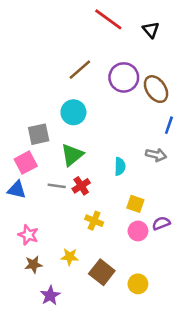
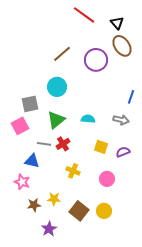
brown ellipse: (156, 89) -> (122, 46), moved
cyan semicircle: (120, 166) -> (88, 119), moved, turned -88
blue triangle: (17, 190) -> (32, 161), moved
yellow square: (135, 204) -> (101, 147), moved
purple semicircle: (161, 223) -> (123, 152), moved
brown star: (33, 265) -> (34, 205), moved
yellow circle: (138, 284) -> (104, 211), moved
purple star: (50, 295) -> (49, 229), moved

